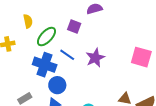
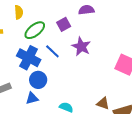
purple square: (74, 26) -> (64, 24), turned 32
purple star: (95, 58) -> (81, 47), moved, turned -30

